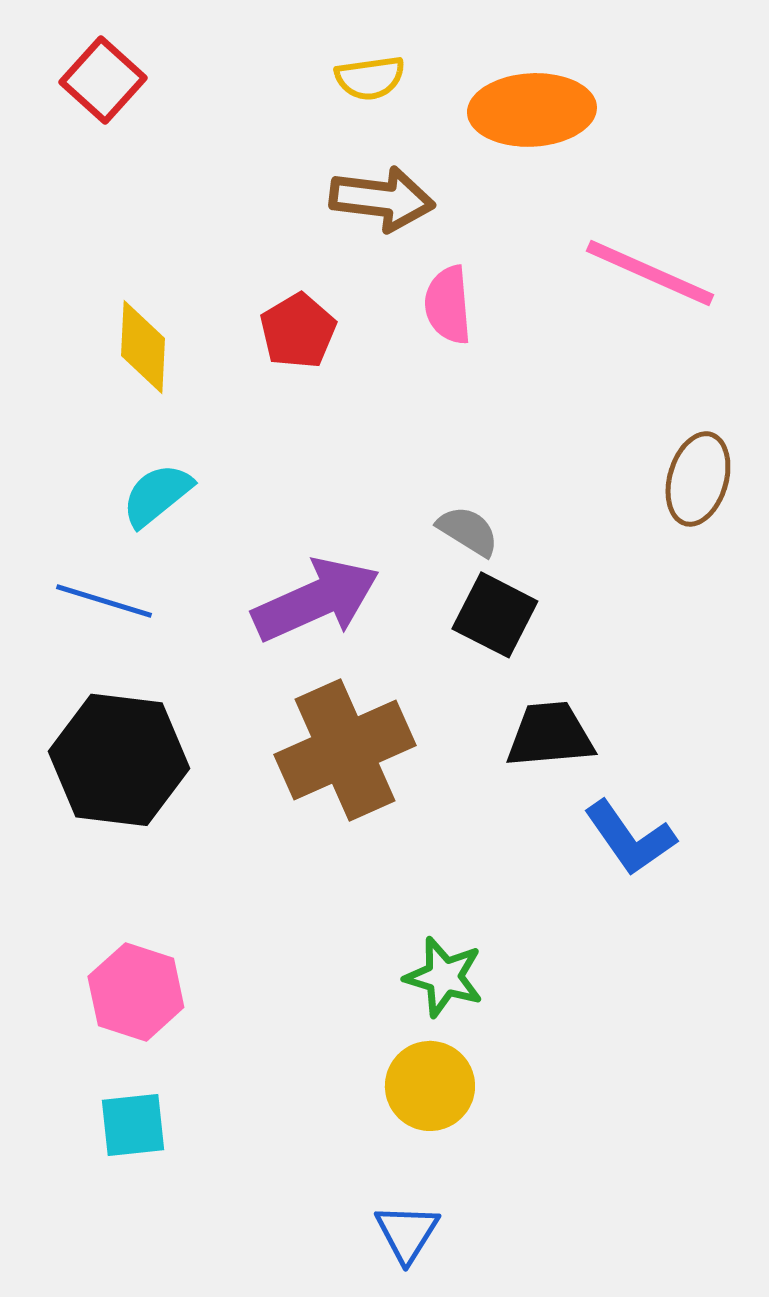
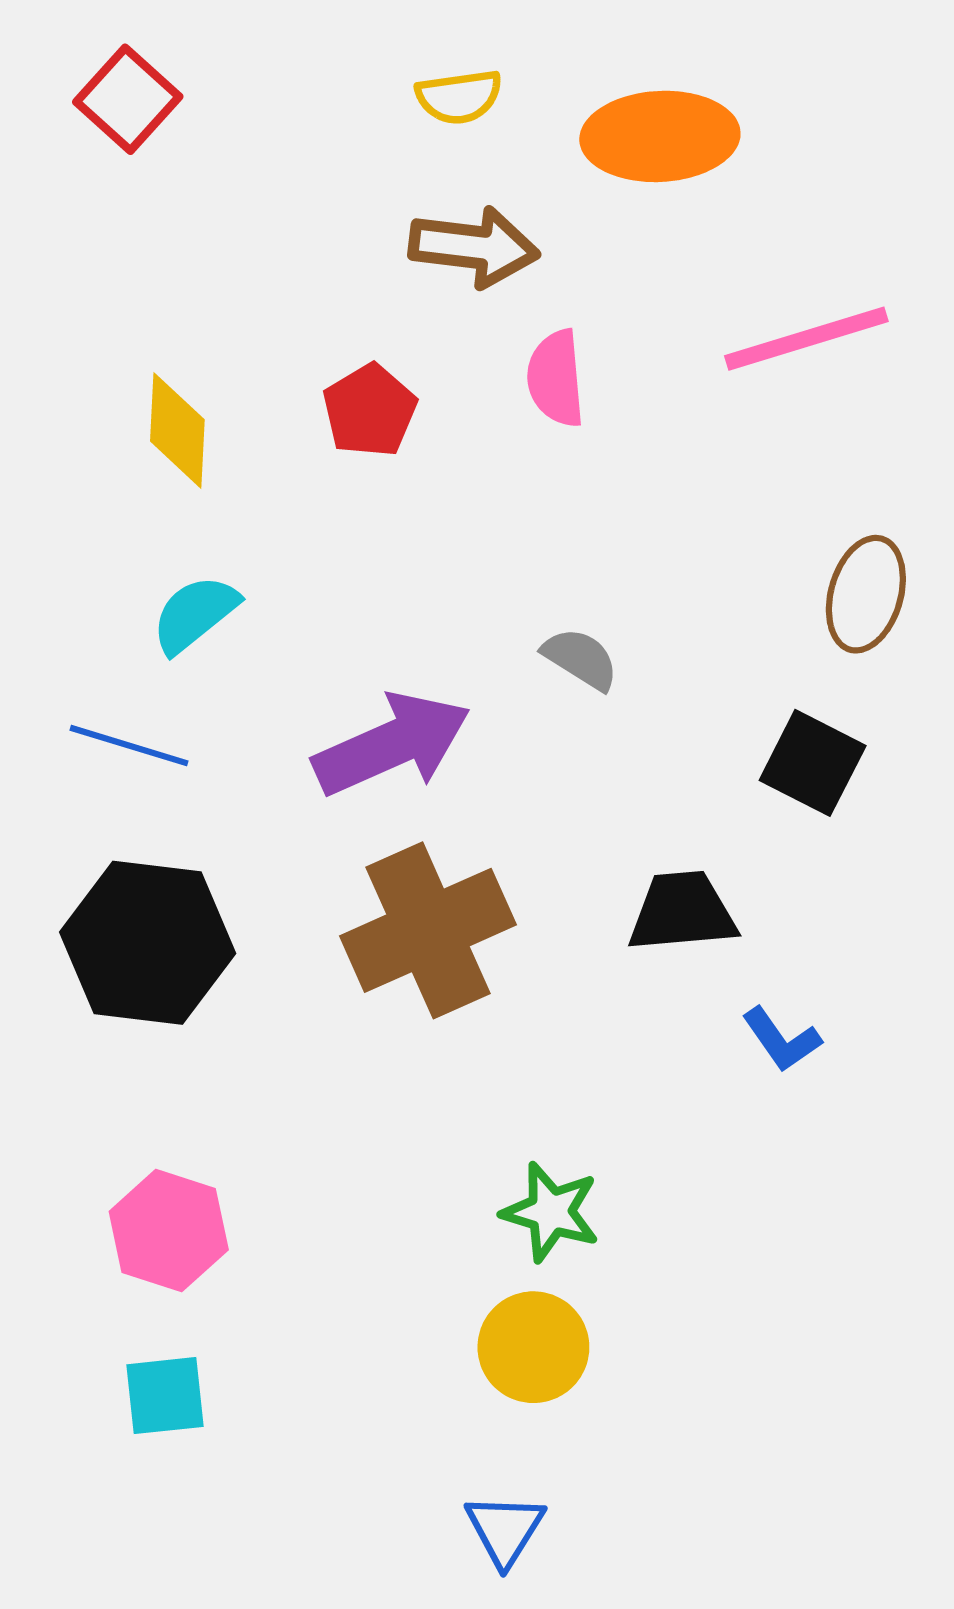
pink line: (650, 273) -> (806, 339), turned -41
black square: (495, 615) -> (813, 763), moved
blue L-shape: (630, 838) -> (782, 1040), size x0.7

